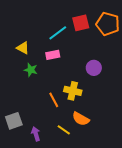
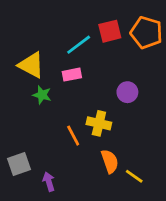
yellow triangle: (23, 48) -> (31, 65), size x1.5
orange semicircle: (81, 119) -> (110, 161), turned -138
yellow line: (64, 130) -> (134, 176), moved

